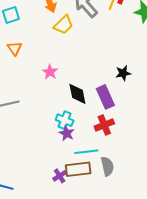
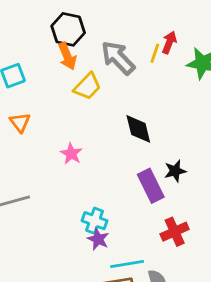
black star: (123, 73) -> (175, 171), moved
black diamond: (77, 94) -> (138, 129), moved
red cross: (104, 125) -> (175, 232), moved

